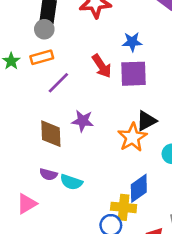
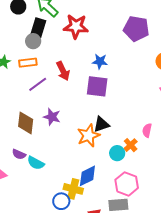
red arrow: (102, 66) -> (63, 71), moved

